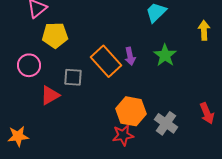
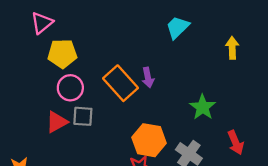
green star: (165, 55) -> (203, 107), moved
pink circle: (29, 65) -> (70, 88), moved
gray square: (73, 77) -> (83, 116), moved

